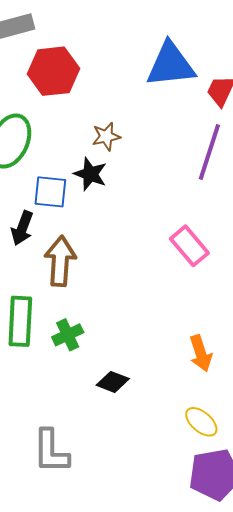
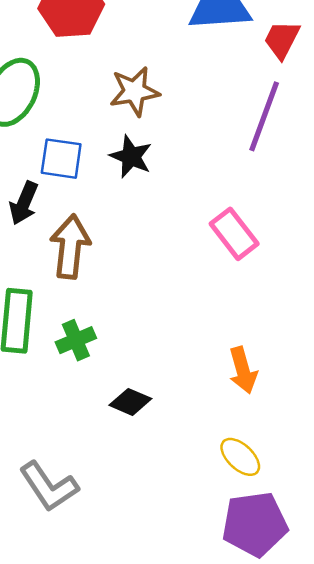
brown star: (106, 136) -> (134, 91), size x1.4
black star: (90, 174) -> (131, 157), moved
gray L-shape: (51, 451) -> (49, 487), turned -36

